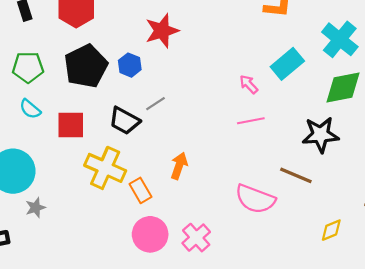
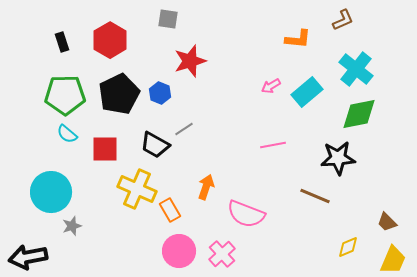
green pentagon: (28, 67) -> (65, 95), size x1.4
pink arrow: (249, 84) -> (271, 86), moved, turned -78
pink semicircle: (255, 199) -> (246, 214), moved

